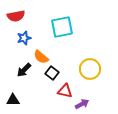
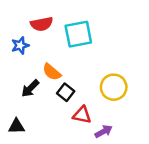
red semicircle: (16, 16) -> (42, 24), moved
blue star: (24, 38) -> (20, 45), moved

